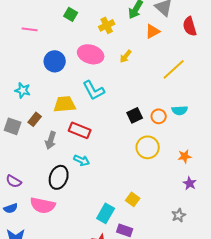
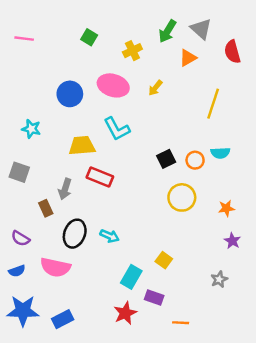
pink line: (30, 29) -> (24, 39), moved
yellow line: (174, 69) -> (213, 104), turned -30
brown rectangle: (35, 119) -> (46, 208), moved, turned -64
cyan arrow: (82, 160) -> (110, 236), moved

